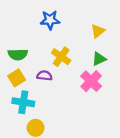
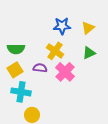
blue star: (50, 20) -> (62, 26), moved
pink cross: (91, 81) -> (65, 72), moved

